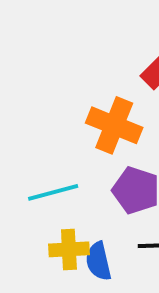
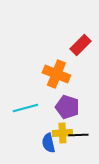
yellow cross: (69, 249) -> (62, 133), moved

